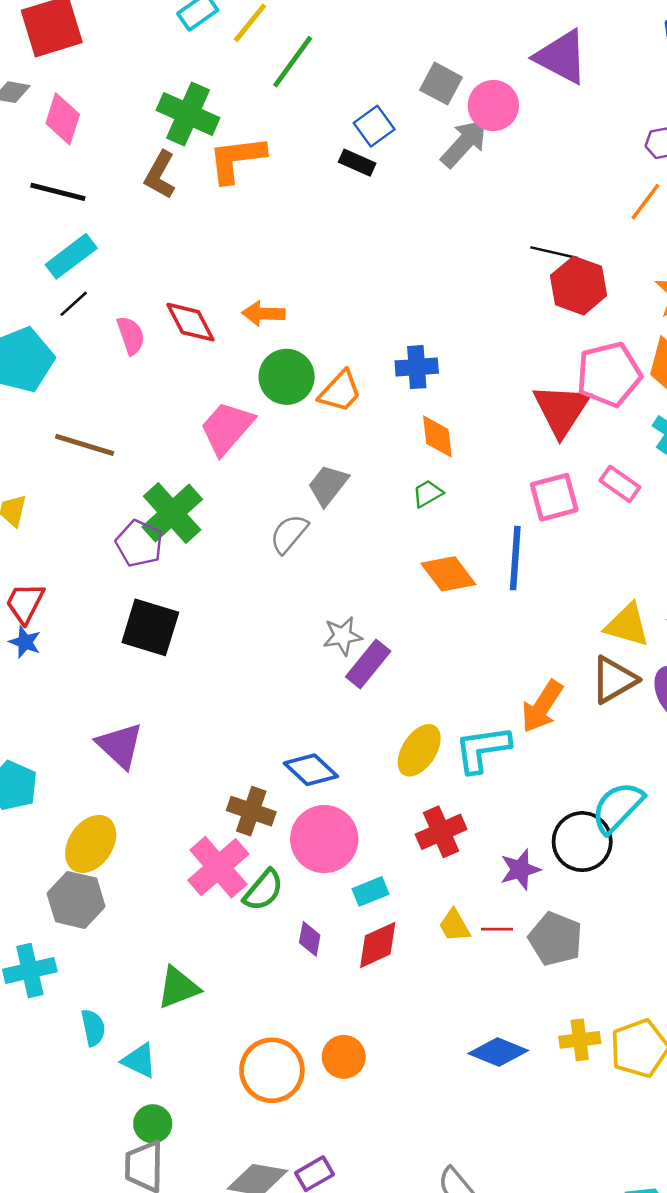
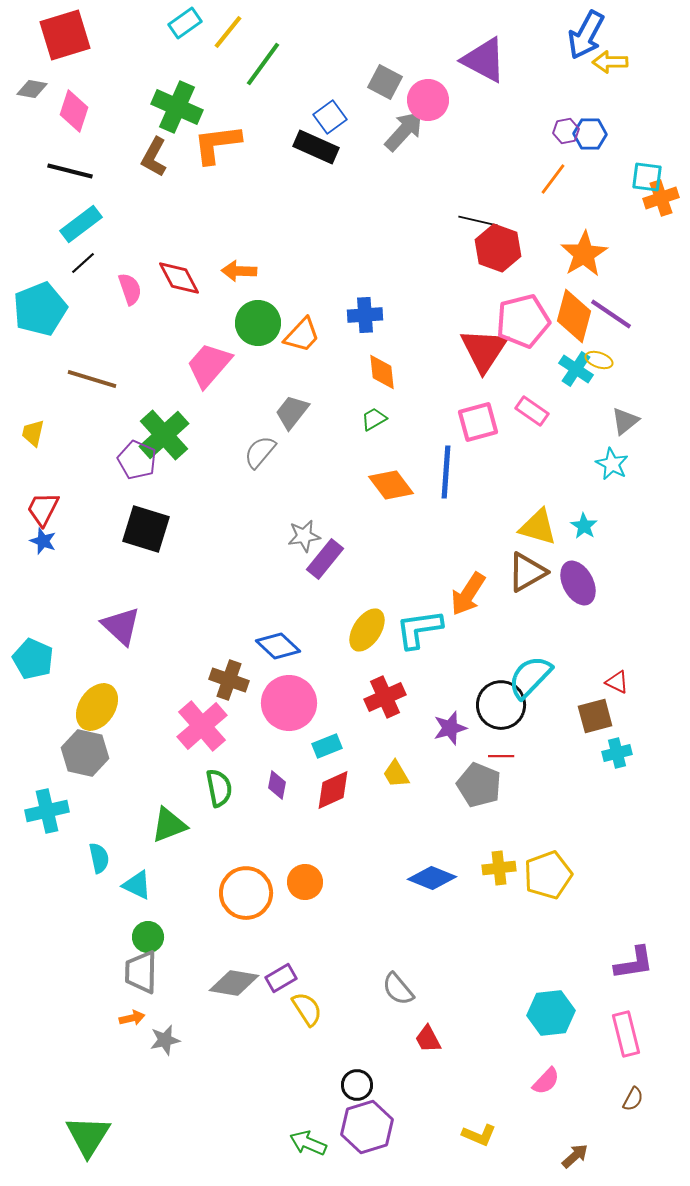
black rectangle: (357, 163) -> (316, 147), size x1.5
green semicircle: (263, 890) -> (219, 788), moved, turned -51
red line: (497, 929) -> (501, 756), moved

